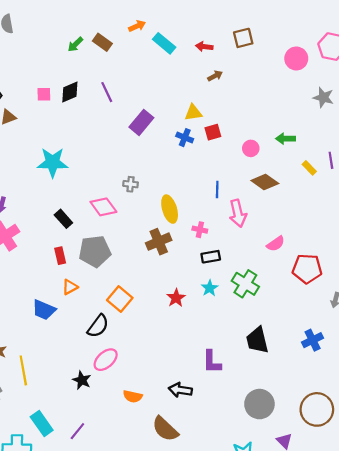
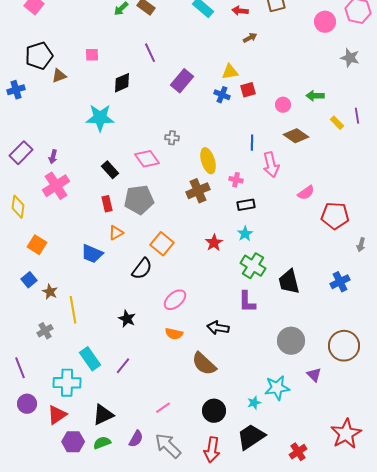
black diamond: (70, 92) -> (122, 83), moved
green cross: (245, 284) -> (253, 266), moved
pink ellipse: (106, 360) -> (175, 300), moved

